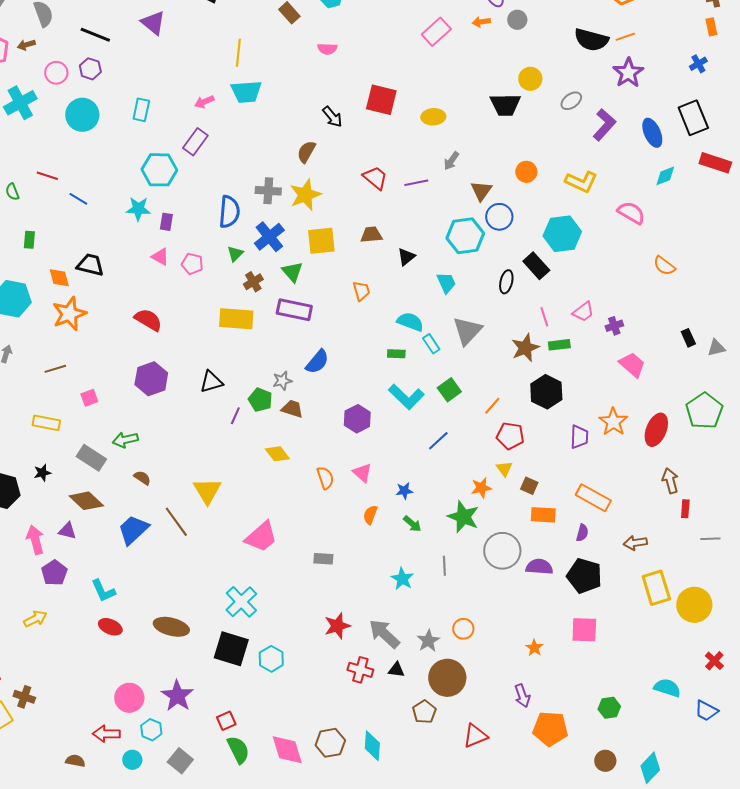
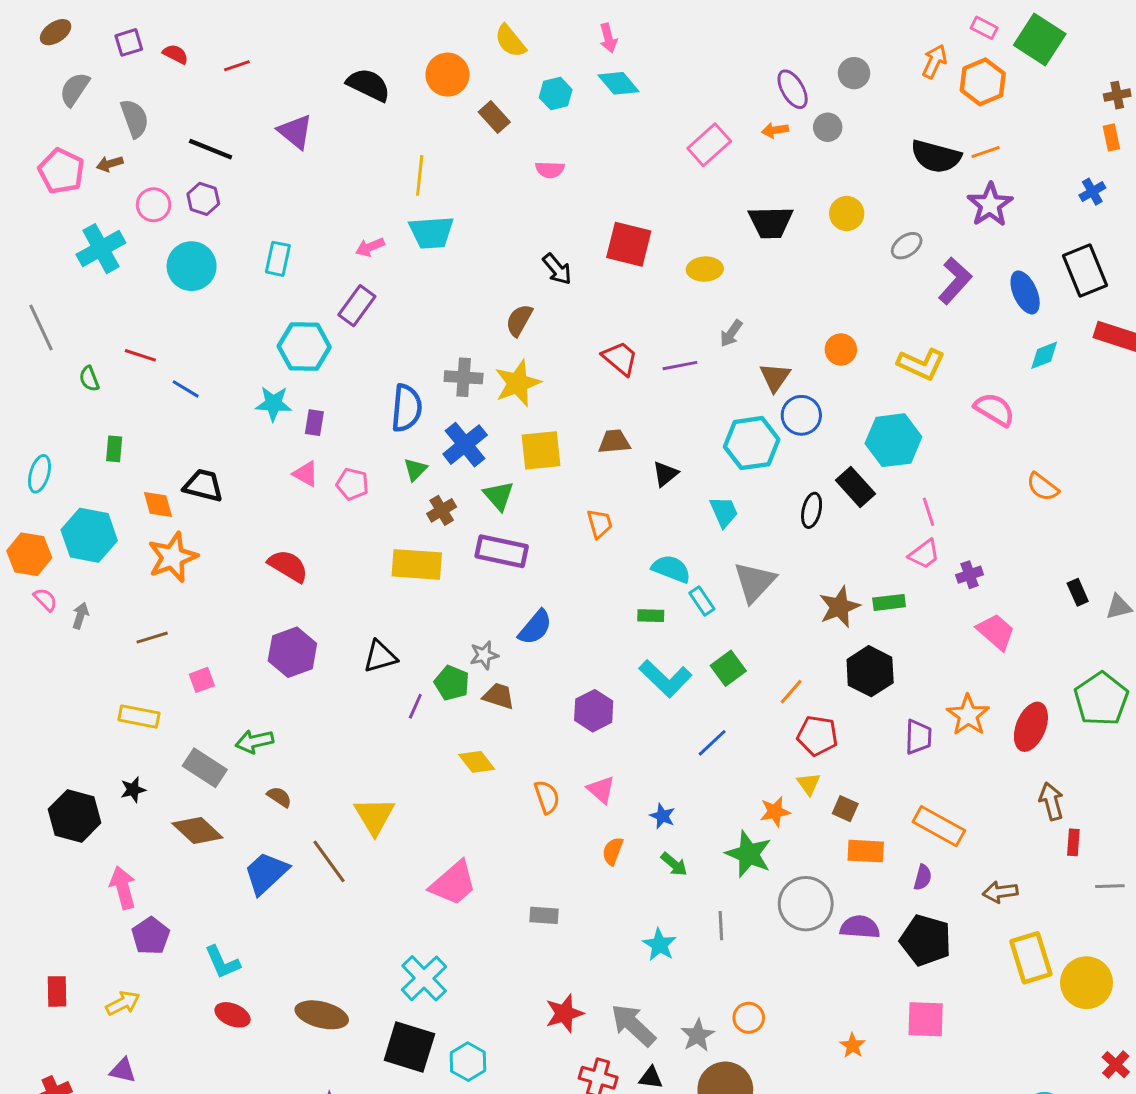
black trapezoid: (505, 105) -> (771, 222), moved
pink line: (544, 317) -> (929, 512), moved
blue star: (404, 491) -> (662, 816), turned 30
purple triangle: (67, 531) -> (123, 1070), moved

